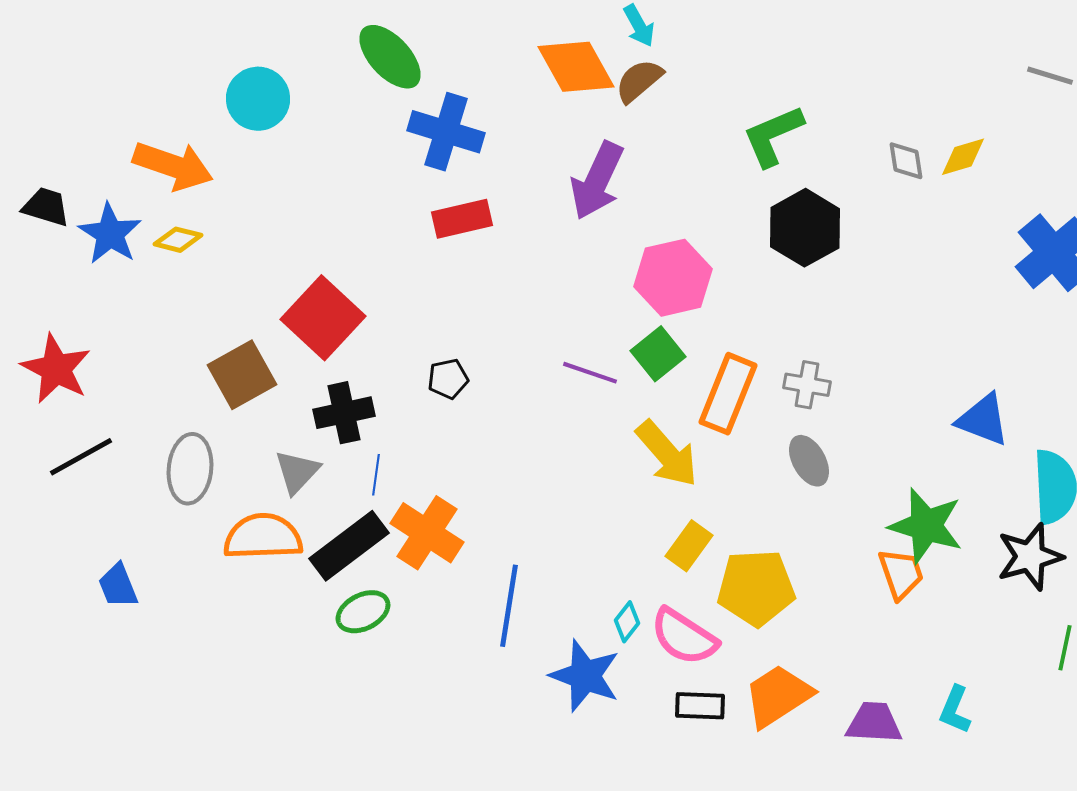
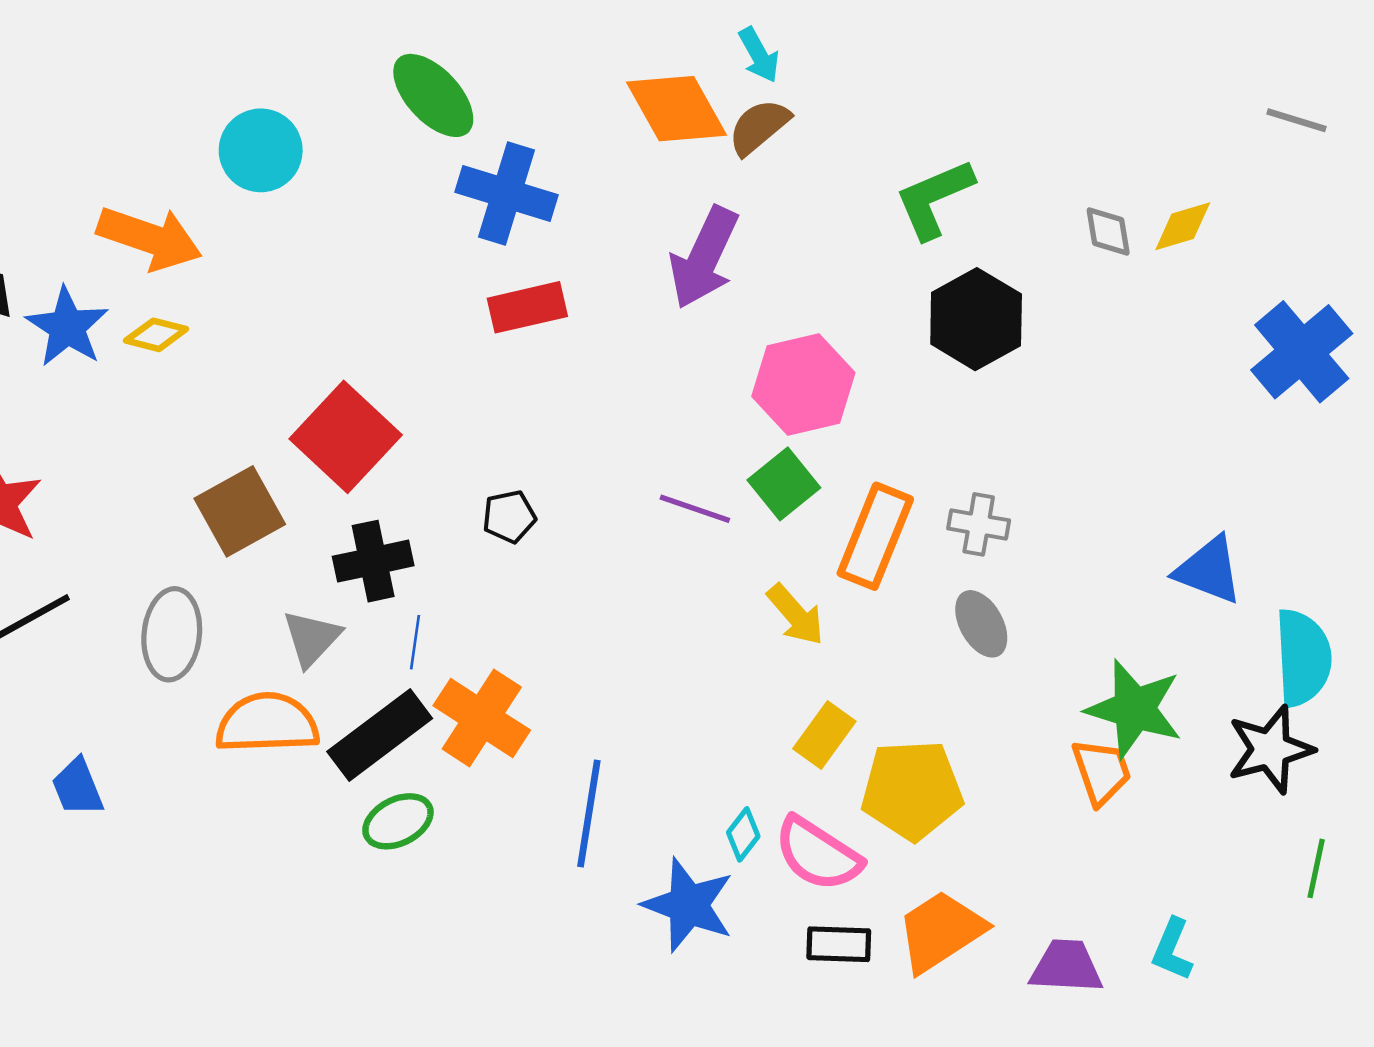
yellow arrow: (667, 454) -> (796, 615), size x0.7

